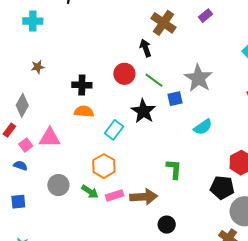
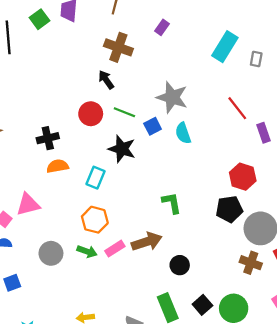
cyan semicircle: (203, 127) -> (183, 133), moved, turned 120

